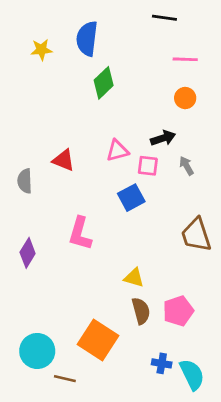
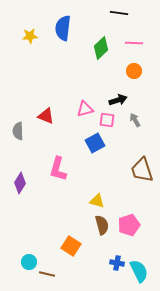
green diamond: (104, 83) -> (101, 48), moved
orange square: (98, 340) -> (71, 246), size x0.7
cyan circle: (37, 351) -> (29, 262), moved, size x0.6

